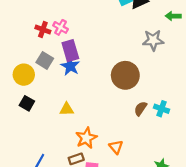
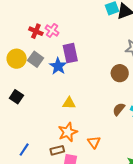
purple rectangle: (70, 51) -> (70, 53), moved
yellow circle: (24, 75) -> (17, 59), moved
brown circle: (125, 75) -> (120, 73), moved, size x0.7
yellow triangle: (67, 109) -> (69, 103), moved

